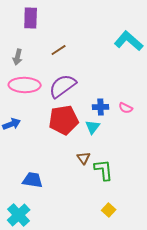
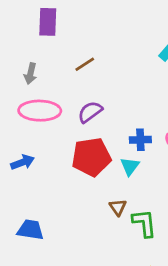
purple semicircle: (63, 86) -> (90, 112), size x0.7
blue trapezoid: (33, 180) -> (30, 230), moved

